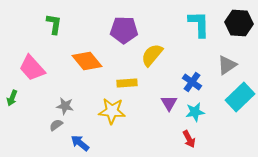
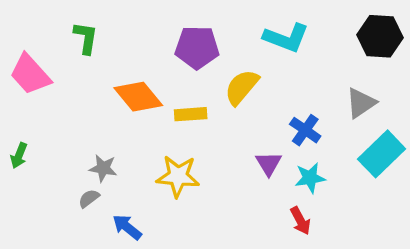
cyan L-shape: (199, 24) -> (286, 38), moved, turned 112
pink trapezoid: (32, 68) -> (30, 74), moved
yellow rectangle: (127, 83) -> (191, 114), moved

